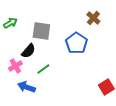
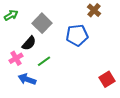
gray square: (41, 31) -> (42, 23), turned 36
blue pentagon: (76, 43) -> (77, 35), turned 30

